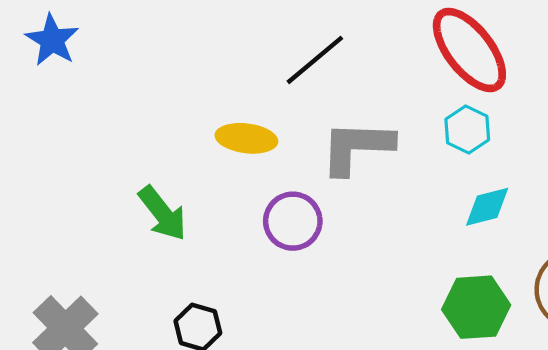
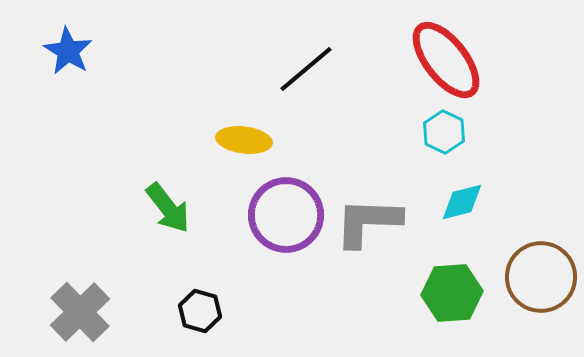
gray L-shape: (357, 147) -> (368, 222), moved
purple circle: (293, 221) -> (286, 215), size x1.4

